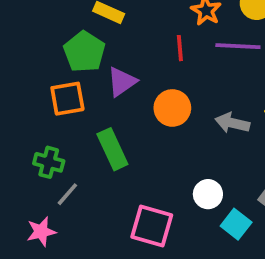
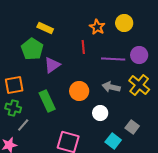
purple line: (238, 46) -> (113, 59), moved
orange square: (67, 99) -> (14, 85), moved
orange circle: (172, 108) -> (79, 91), moved
white circle: (208, 194) -> (100, 113), moved

